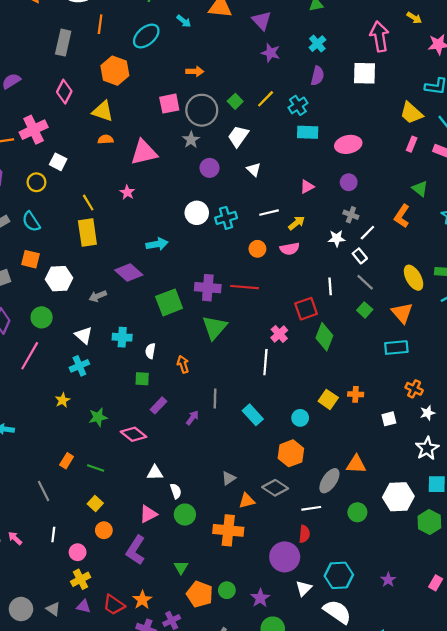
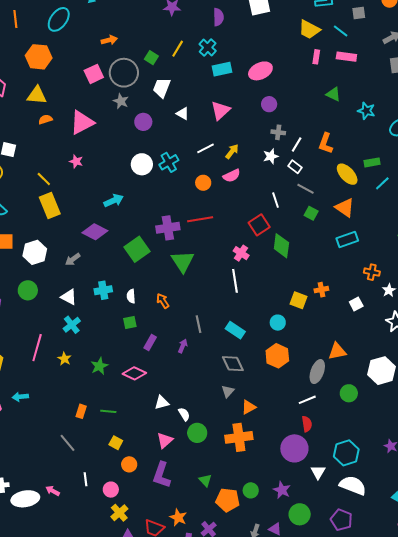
pink triangle: (307, 187) -> (220, 110), moved, size x1.5
orange L-shape: (402, 216) -> (326, 143), moved
pink line: (30, 356) -> (37, 348), moved
gray diamond: (275, 488) -> (233, 364), moved, turned 45

